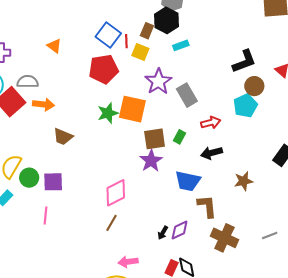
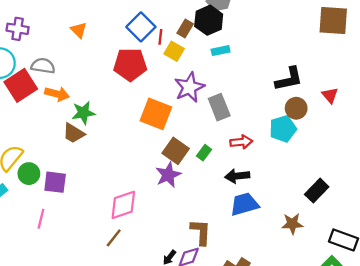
green star: (108, 113) -> (83, 113), moved
brown square: (155, 139) -> (176, 151), turned 35
blue trapezoid: (188, 181) -> (244, 204), moved, turned 144
brown star: (244, 181) -> (292, 224), moved
brown L-shape: (207, 206) -> (201, 232), moved

